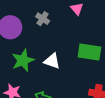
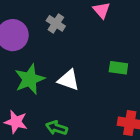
green rectangle: (89, 52) -> (118, 68), size x0.6

